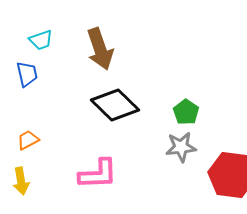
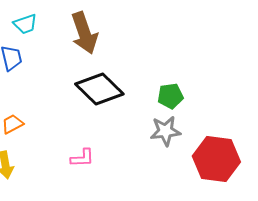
green pentagon: (186, 112) -> (170, 96), turned 30
pink L-shape: (98, 174) -> (82, 158), size x0.6

